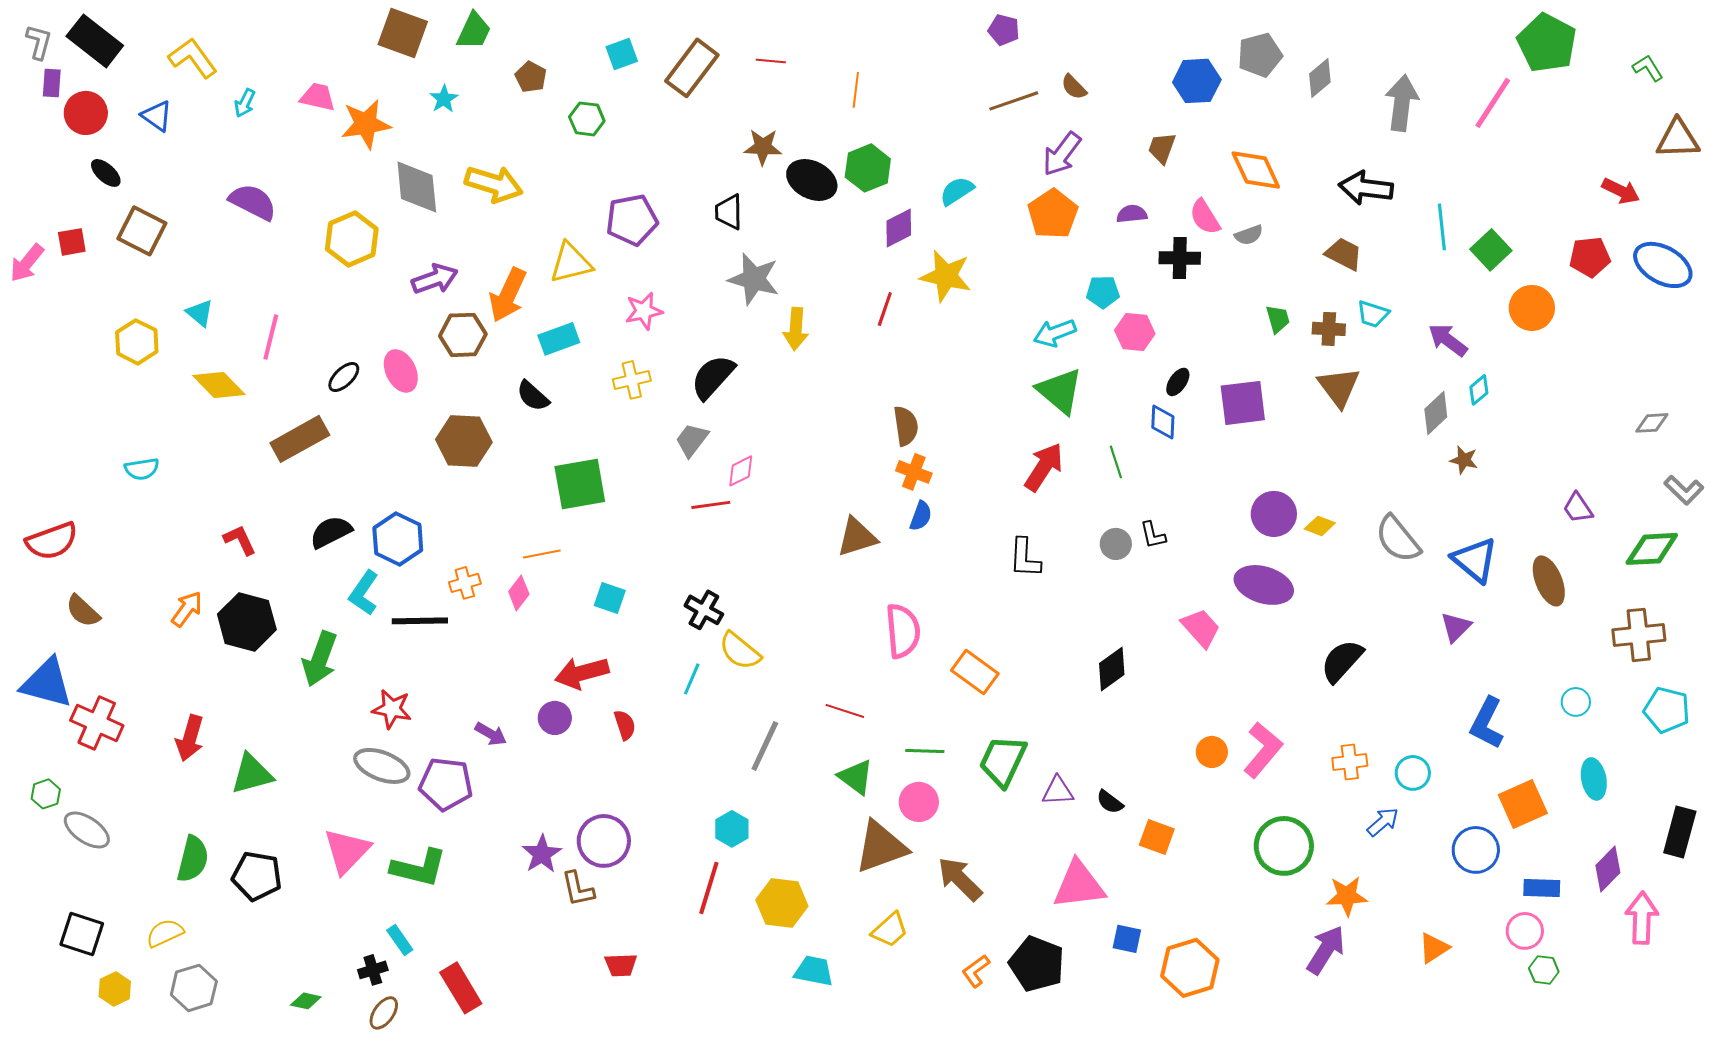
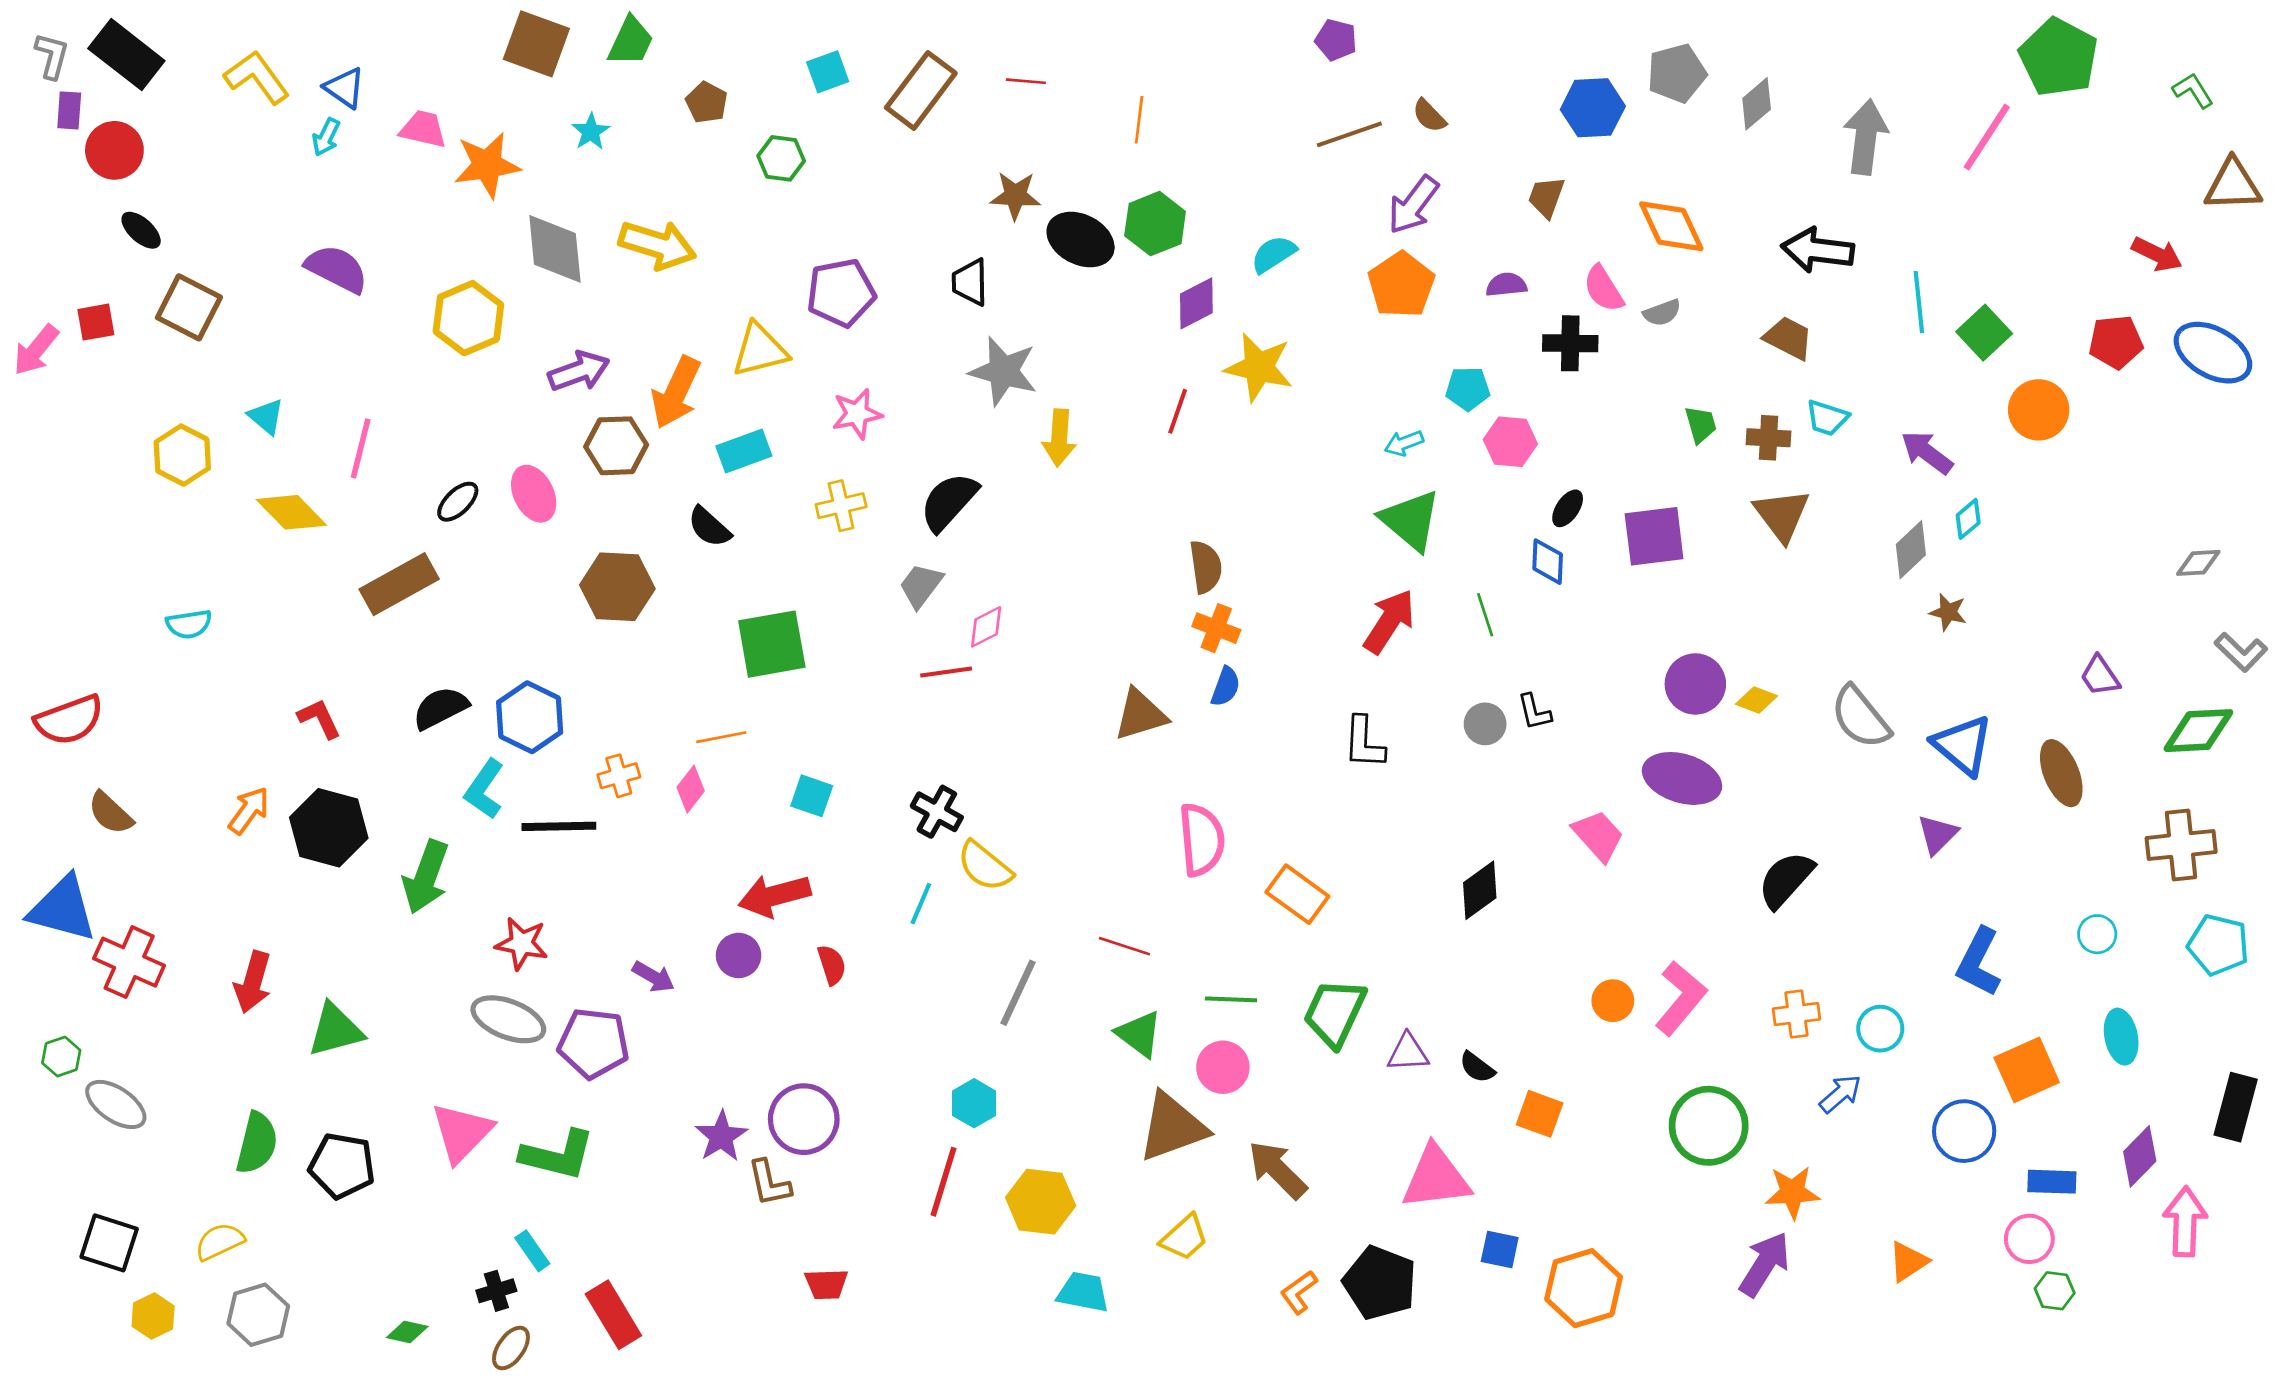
blue triangle: (157, 116) -> (345, 88), moved
cyan arrow: (1055, 333) -> (1404, 443), size x0.7

